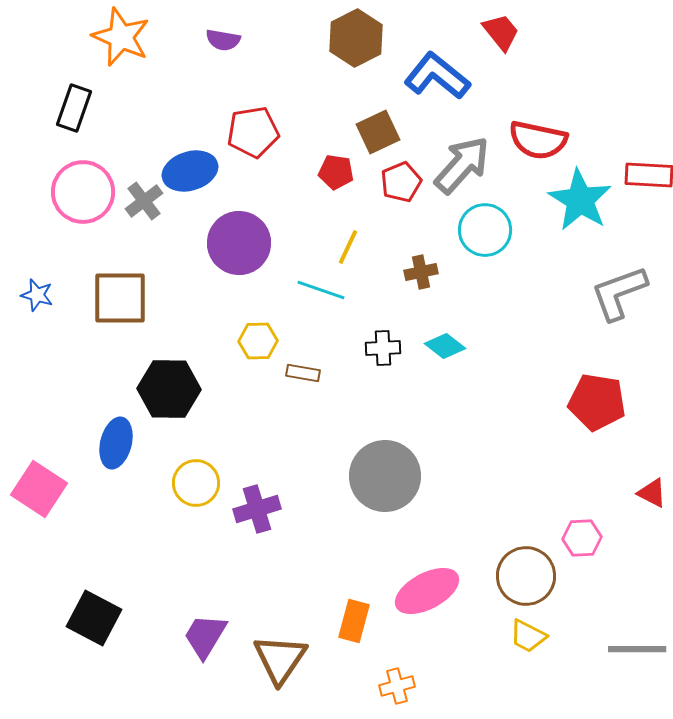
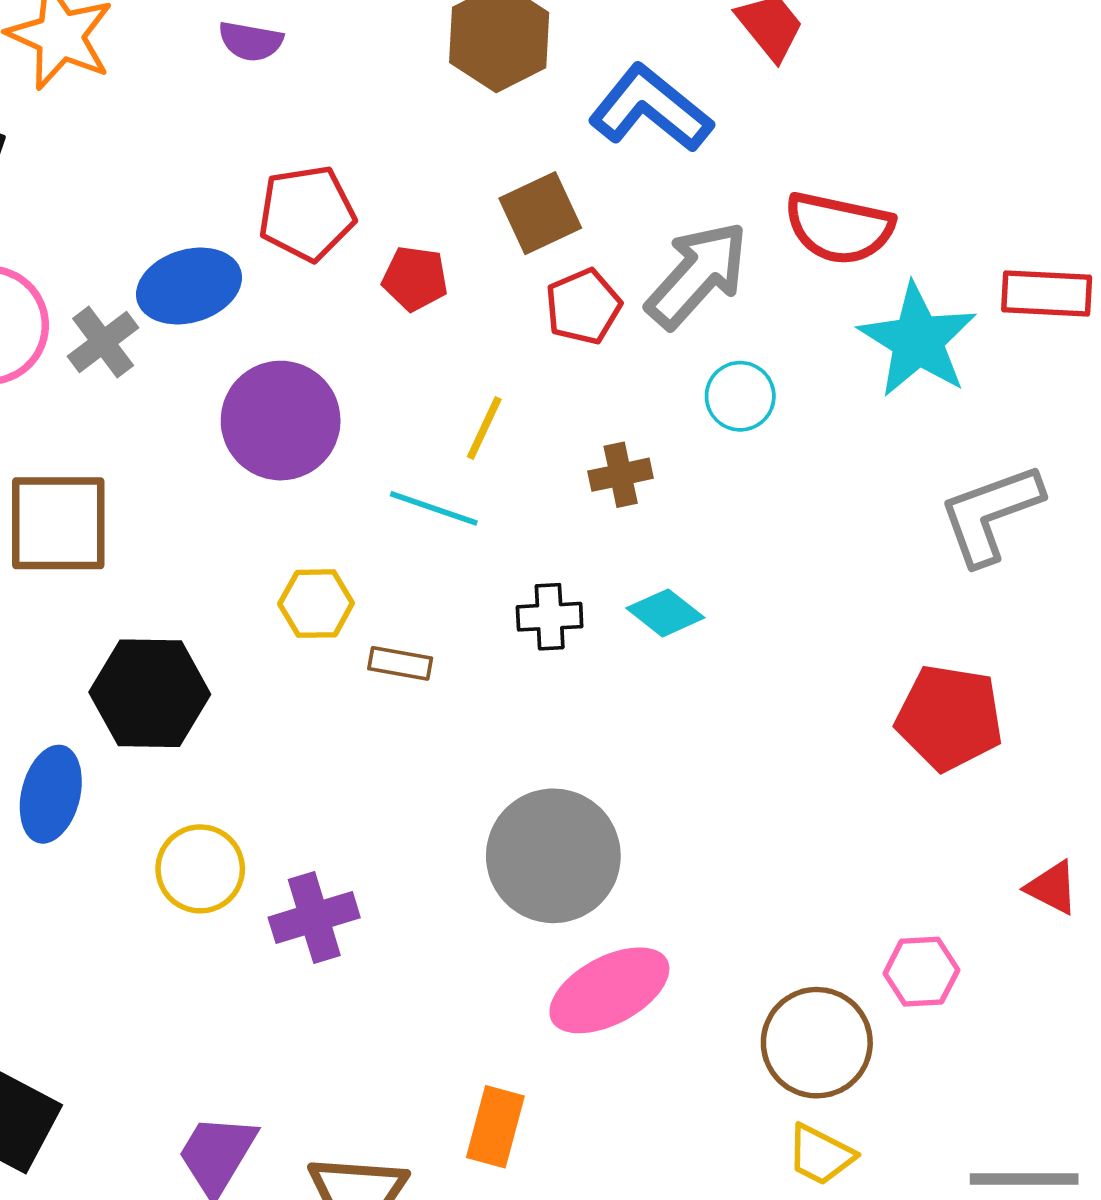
red pentagon: (336, 172) -> (415, 279), moved
cyan circle: (485, 230) -> (740, 396), size x0.7
pink ellipse: (427, 591) -> (609, 990), moved

